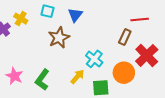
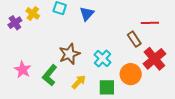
brown rectangle: (125, 37) -> (134, 39), turned -63
brown star: (59, 38) -> (69, 54), moved
yellow arrow: (77, 77) -> (79, 82), moved

